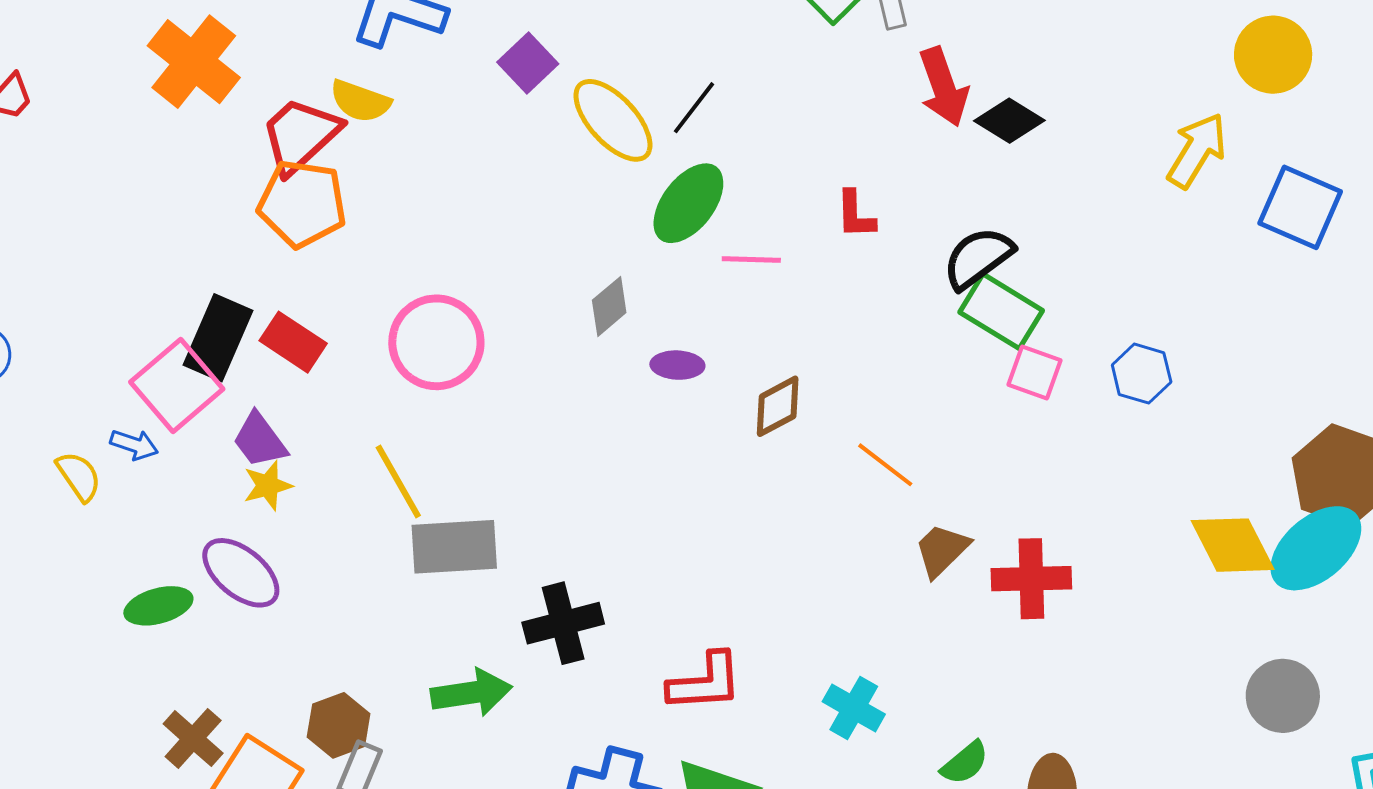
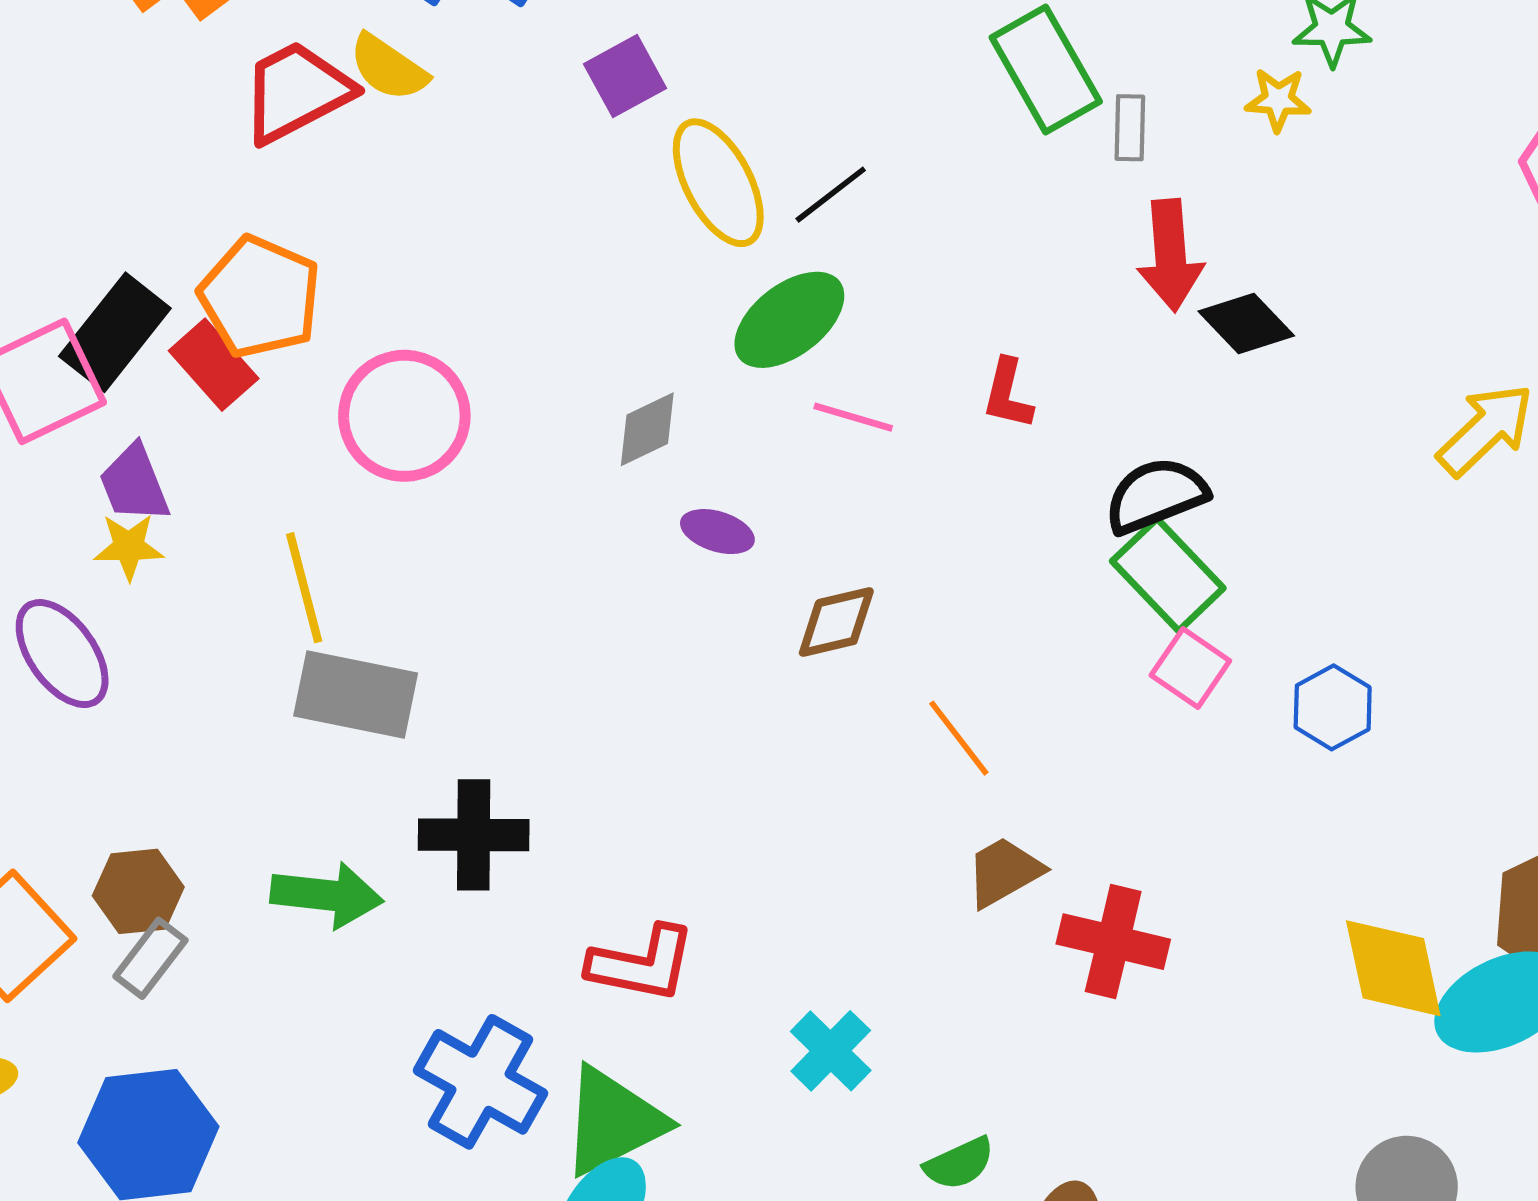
orange pentagon: (302, 204) -> (260, 297), moved

